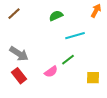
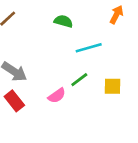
green semicircle: (56, 16) -> (63, 21), turned 40
yellow square: (93, 78) -> (113, 86), moved

